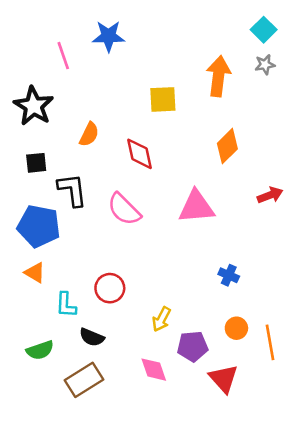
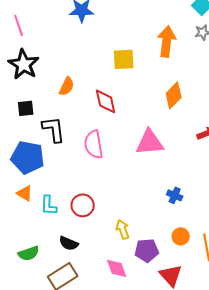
pink line: (63, 56) -> (19, 25), moved
pink semicircle: (124, 209) -> (94, 144), turned 36
cyan L-shape: (66, 305) -> (49, 205), moved
yellow arrow: (162, 319) -> (123, 229), turned 132

